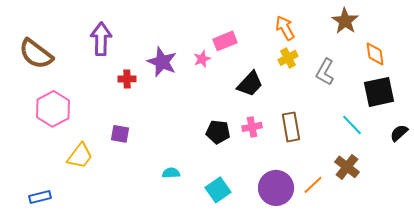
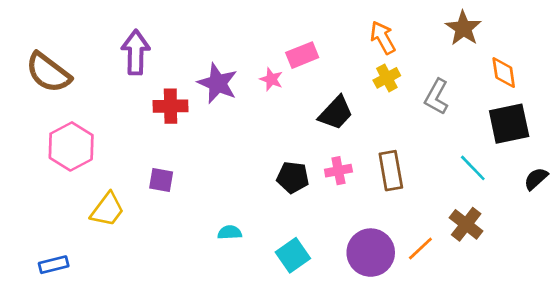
pink star: (202, 59) -> (271, 79), turned -30
red cross: (127, 79) -> (171, 106), size x1.4

